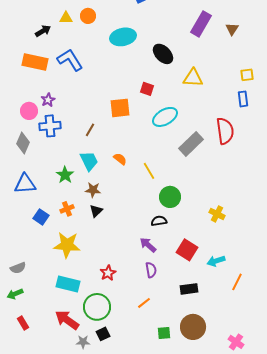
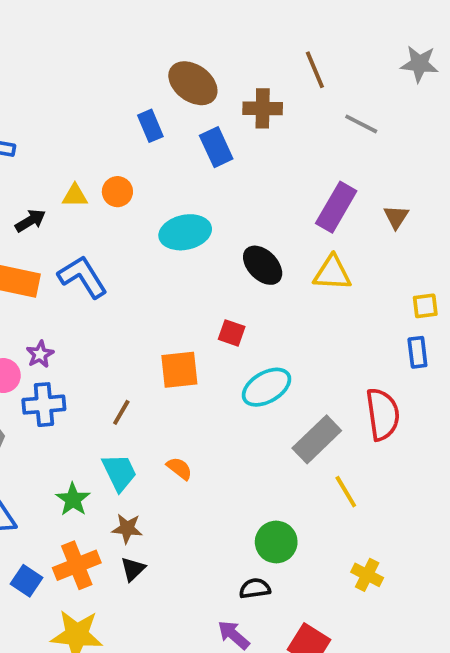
yellow triangle: (193, 78) -> (332, 273), moved
yellow line: (149, 171) -> (346, 492), moved
orange cross: (67, 209) -> (77, 565), size x1.6

